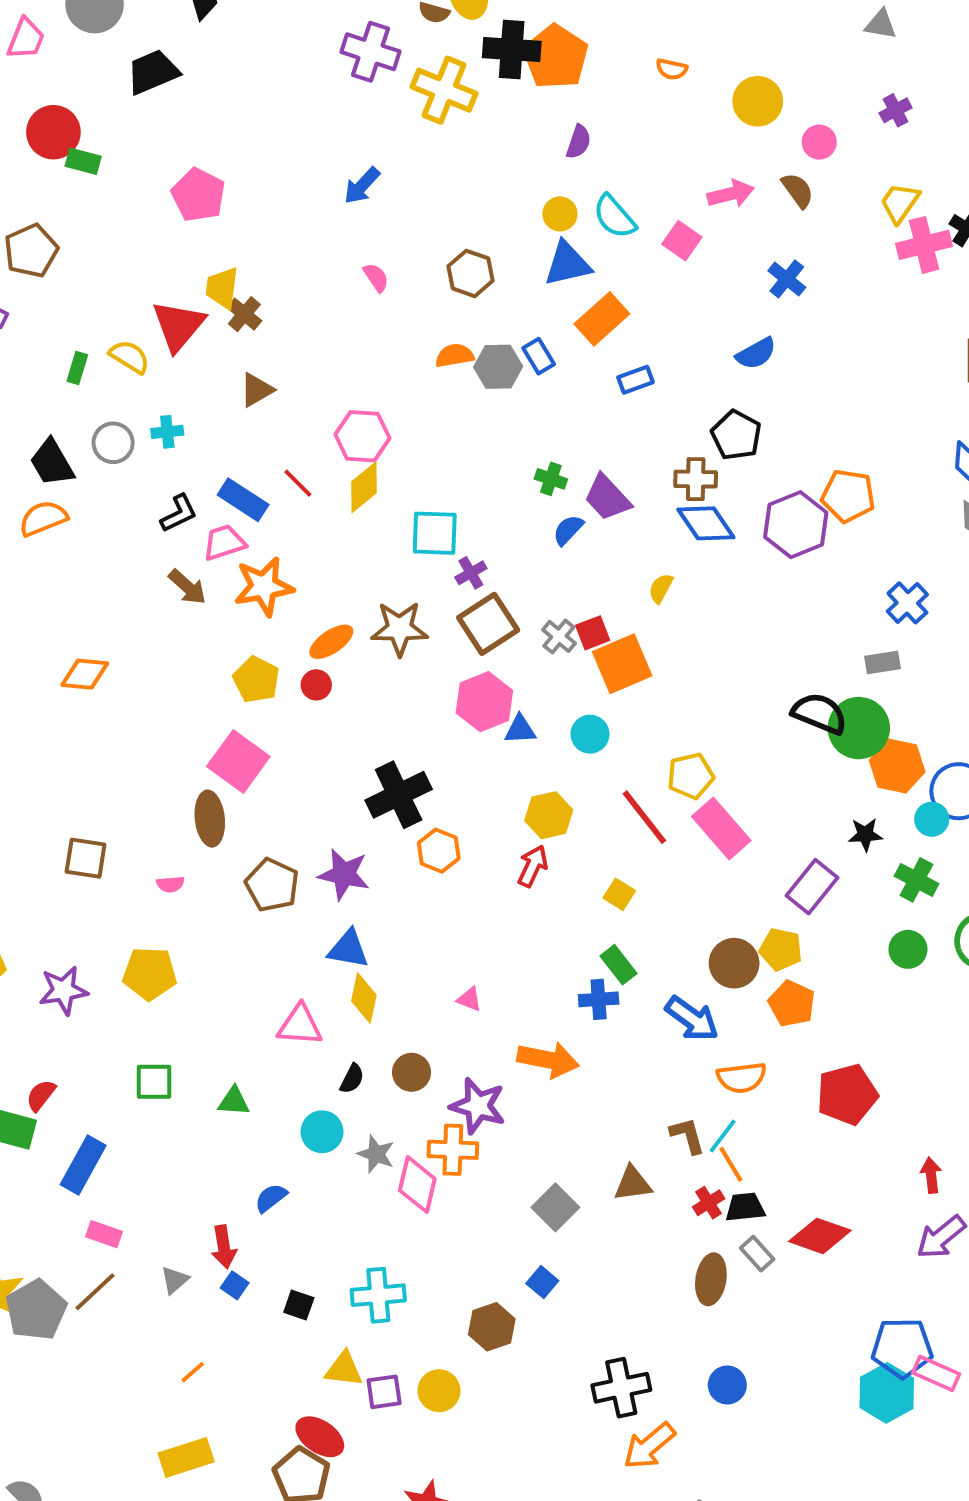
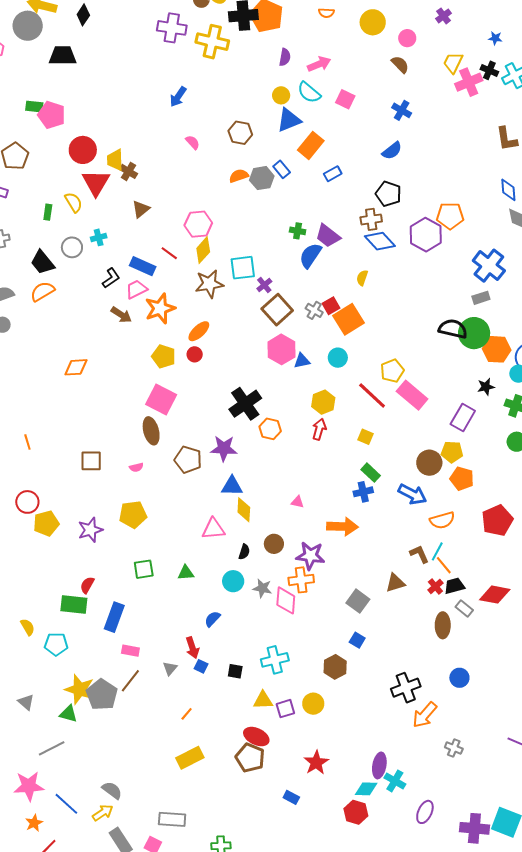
black trapezoid: (153, 72) -> (63, 56), turned 32
red circle: (53, 132) -> (83, 150), moved
pink arrow: (731, 194) -> (319, 64), moved
pink pentagon: (198, 195) -> (52, 115), moved
yellow semicircle: (130, 357) -> (73, 202), turned 35
blue semicircle: (568, 530) -> (310, 255), size x1.5
blue cross: (907, 603) -> (489, 266), size x1.5
brown star: (399, 629) -> (209, 284), moved

